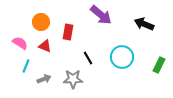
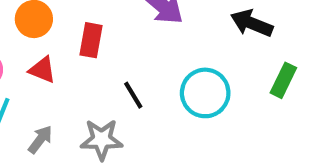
green rectangle: (159, 65) -> (283, 80), moved
gray arrow: (44, 79) -> (40, 140), turned -32

